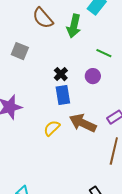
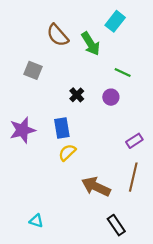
green arrow: (74, 26) -> (91, 44), turned -45
blue rectangle: (63, 95) -> (62, 128), moved
brown arrow: (83, 123) -> (96, 187), moved

